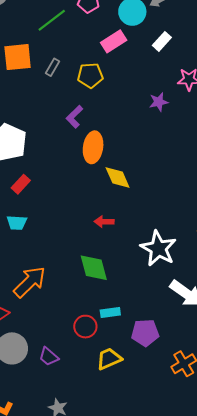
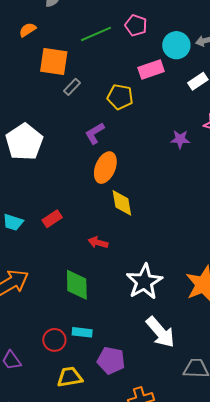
gray rectangle: (52, 67) -> (72, 87), moved
red rectangle: (21, 184) -> (52, 219), moved

